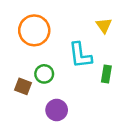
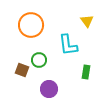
green rectangle: (106, 74) -> (86, 72), moved

